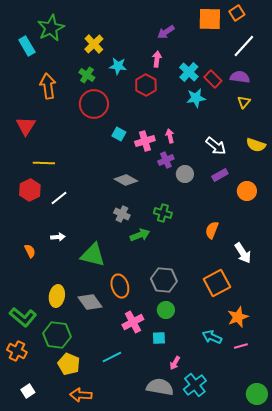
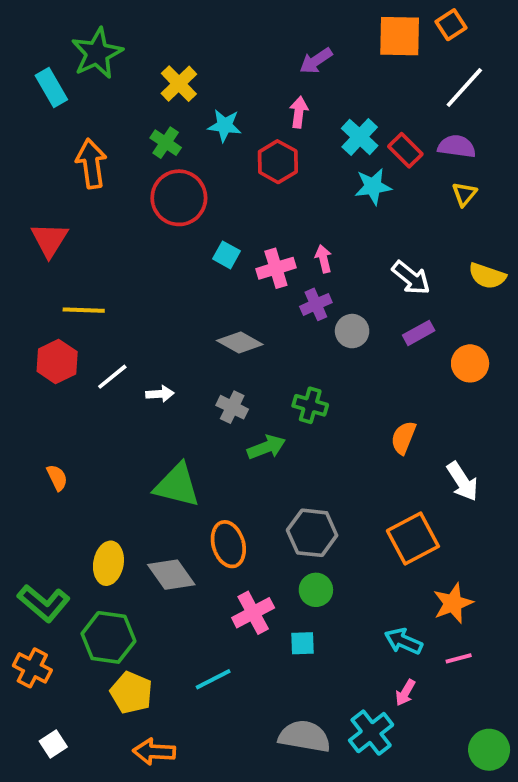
white arrow: (58, 237) -> (160, 394), moved
pink arrow: (175, 363) -> (405, 693), moved

